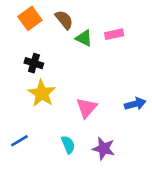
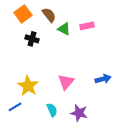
black cross: (34, 63) -> (32, 39), moved
yellow star: (42, 93) -> (28, 86), moved

